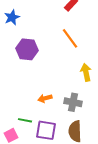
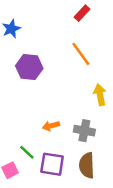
green line: (25, 120) -> (27, 152), turned 32

